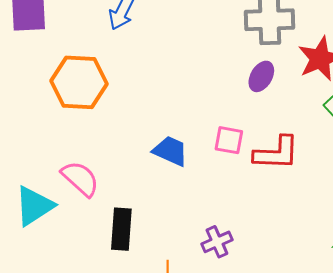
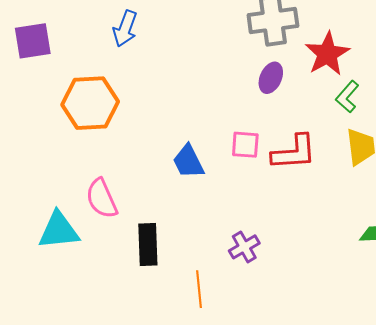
blue trapezoid: (170, 151) -> (188, 162), turned -135
pink semicircle: (80, 179) -> (102, 199), turned -150
cyan triangle: (34, 206) -> (59, 231), turned 33

